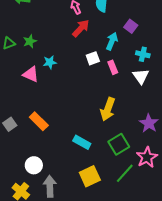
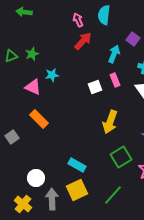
white square: (93, 58) -> (95, 87), moved
orange rectangle: (39, 121) -> (39, 119), moved
cyan rectangle: (82, 142) -> (77, 165), moved
green line: (125, 173) -> (113, 195), moved
yellow square: (90, 176) -> (77, 190), moved

